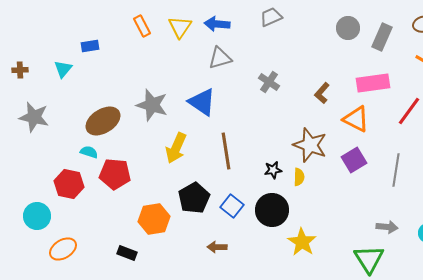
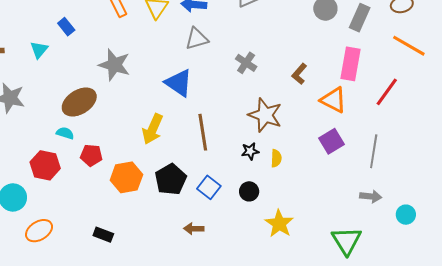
blue rectangle: (90, 46) -> (66, 27), turned 60
pink rectangle: (373, 83) -> (351, 64), turned -72
gray star: (152, 105) -> (114, 65), moved
brown star: (310, 145) -> (265, 115), moved
red pentagon: (115, 174) -> (91, 155), size x0.7
black circle: (272, 210) -> (249, 191), size x0.6
orange hexagon: (154, 219) -> (126, 177), moved
gray arrow: (387, 227) -> (371, 196), moved

